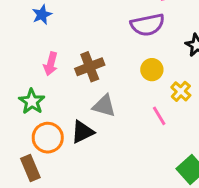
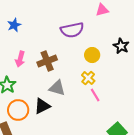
purple semicircle: (148, 25) -> (72, 30), moved
yellow circle: (152, 70) -> (92, 55), moved
yellow cross: (181, 91) -> (88, 78), moved

